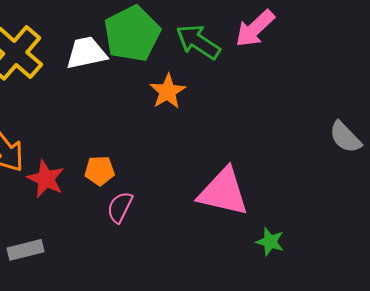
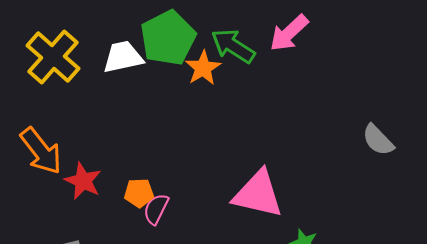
orange star: (168, 92) -> (203, 68), moved
orange pentagon: (100, 171) -> (139, 193), moved

